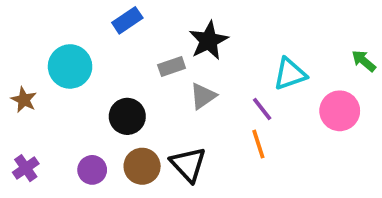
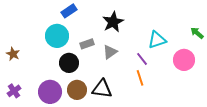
cyan circle: (70, 66) -> (57, 36), moved
gray rectangle: (172, 66) -> (87, 44), moved
black triangle: (188, 164) -> (102, 89), turned -40
purple circle: (92, 170) -> (50, 92), size x1.5

